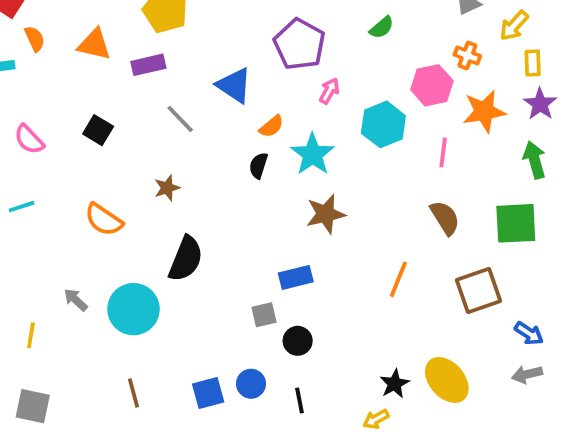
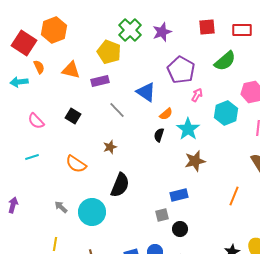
green semicircle: (382, 27) -> (225, 61), size x1.6
yellow line: (31, 335) -> (55, 244), moved

